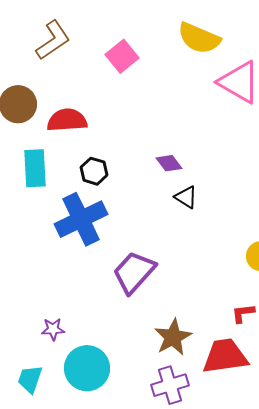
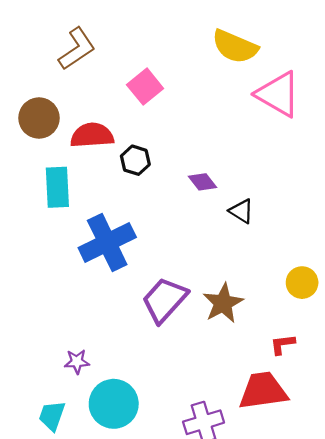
pink square: (122, 56) -> (145, 87), moved
black hexagon: (94, 171) -> (135, 160), moved
black triangle: (186, 197) -> (241, 211), moved
brown star: (173, 337) -> (223, 303), moved

